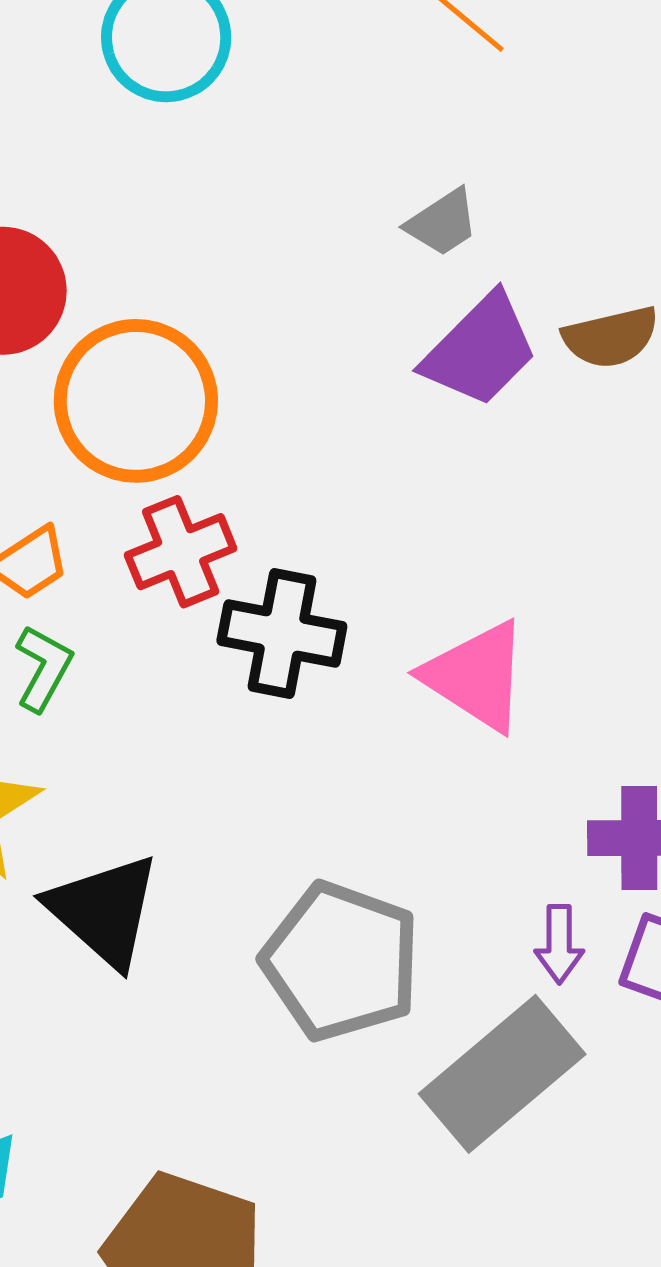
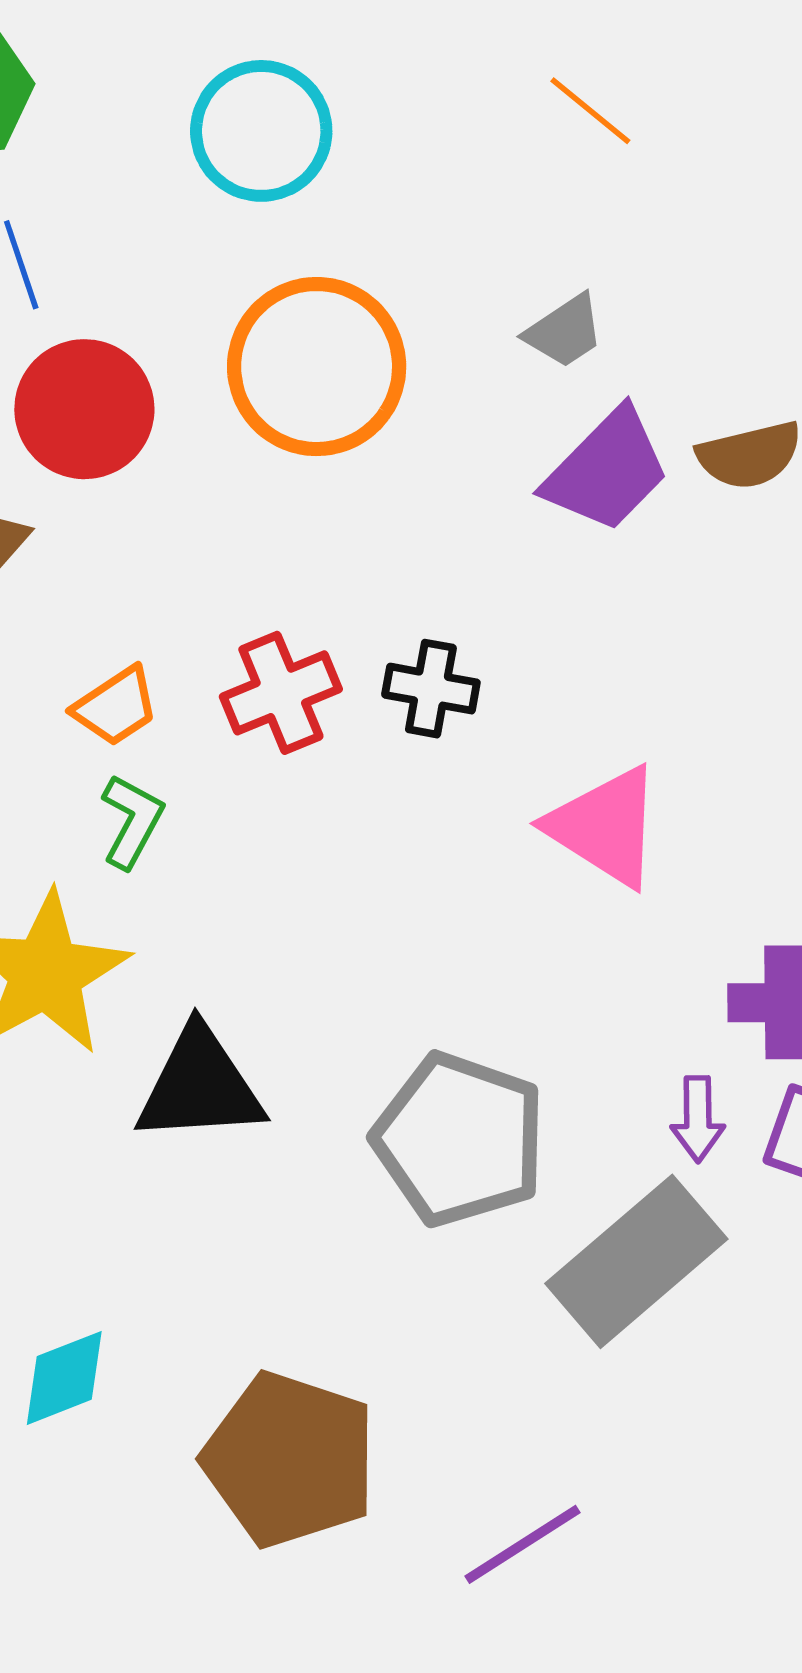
orange circle: (136, 401) -> (317, 367), moved
black cross: (282, 634) -> (431, 689), moved, size x0.7
black triangle: (104, 911) -> (200, 1086), turned -45

